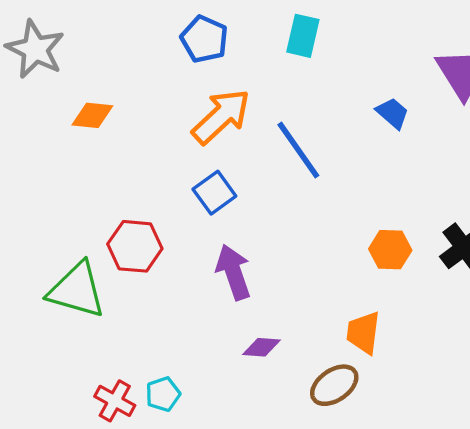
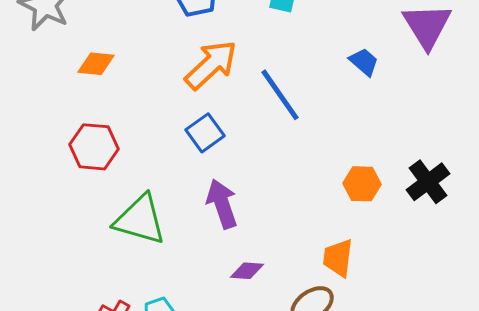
red hexagon: (135, 246) -> (94, 147), moved
green triangle: (77, 290) -> (140, 220), moved

